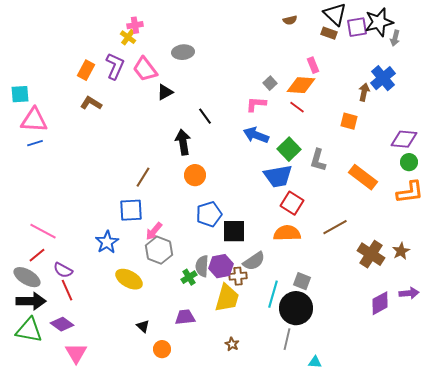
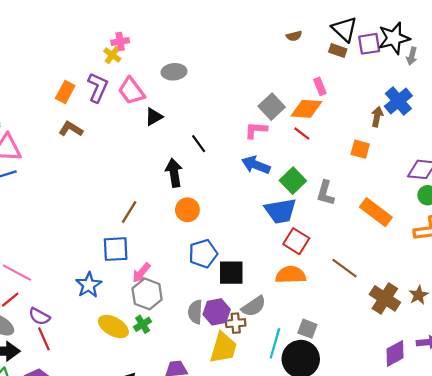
gray square: (270, 83) -> (272, 107), size x1.6
brown line: (335, 227) -> (345, 268), turned 65
green cross: (189, 277) -> (143, 324), moved

